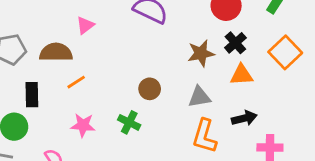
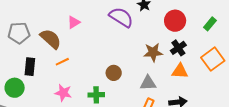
brown semicircle: (56, 52) -> (51, 39), turned 35
green cross: (129, 122) -> (96, 95), turned -35

